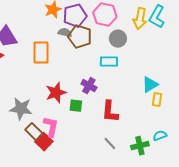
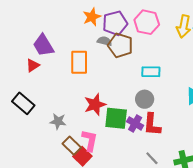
gray circle: (118, 39) -> (145, 99), moved
purple cross: (89, 86) -> (135, 123), moved
green square: (76, 106) -> (116, 118), size x1.6
gray star: (21, 109) -> (58, 121), size x0.7

